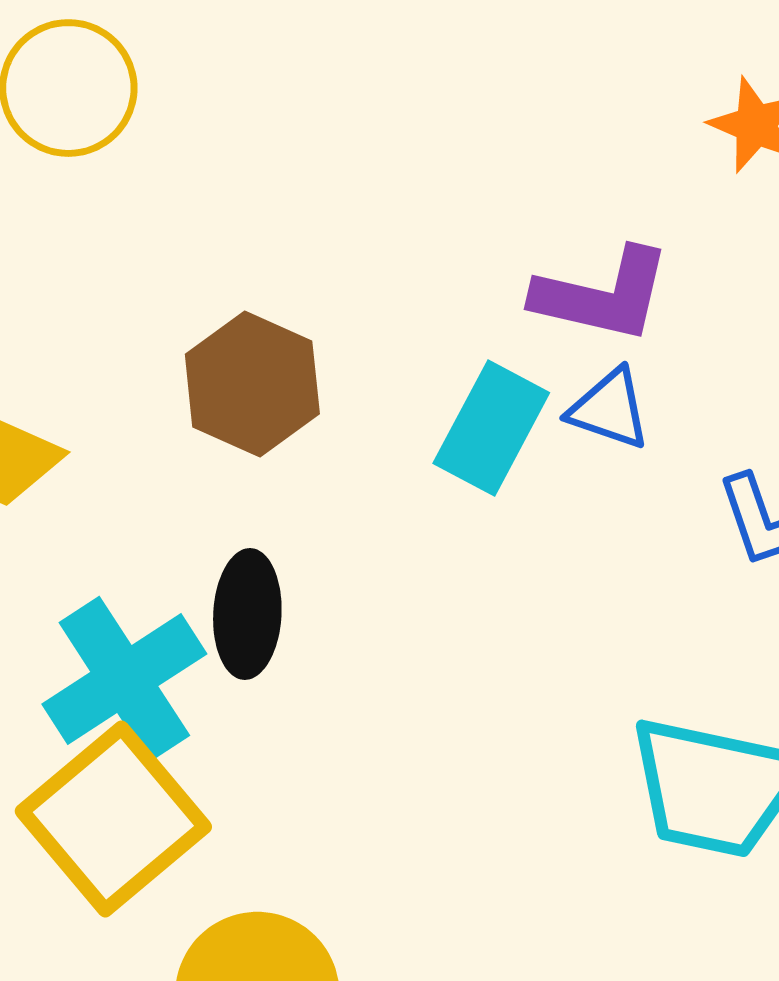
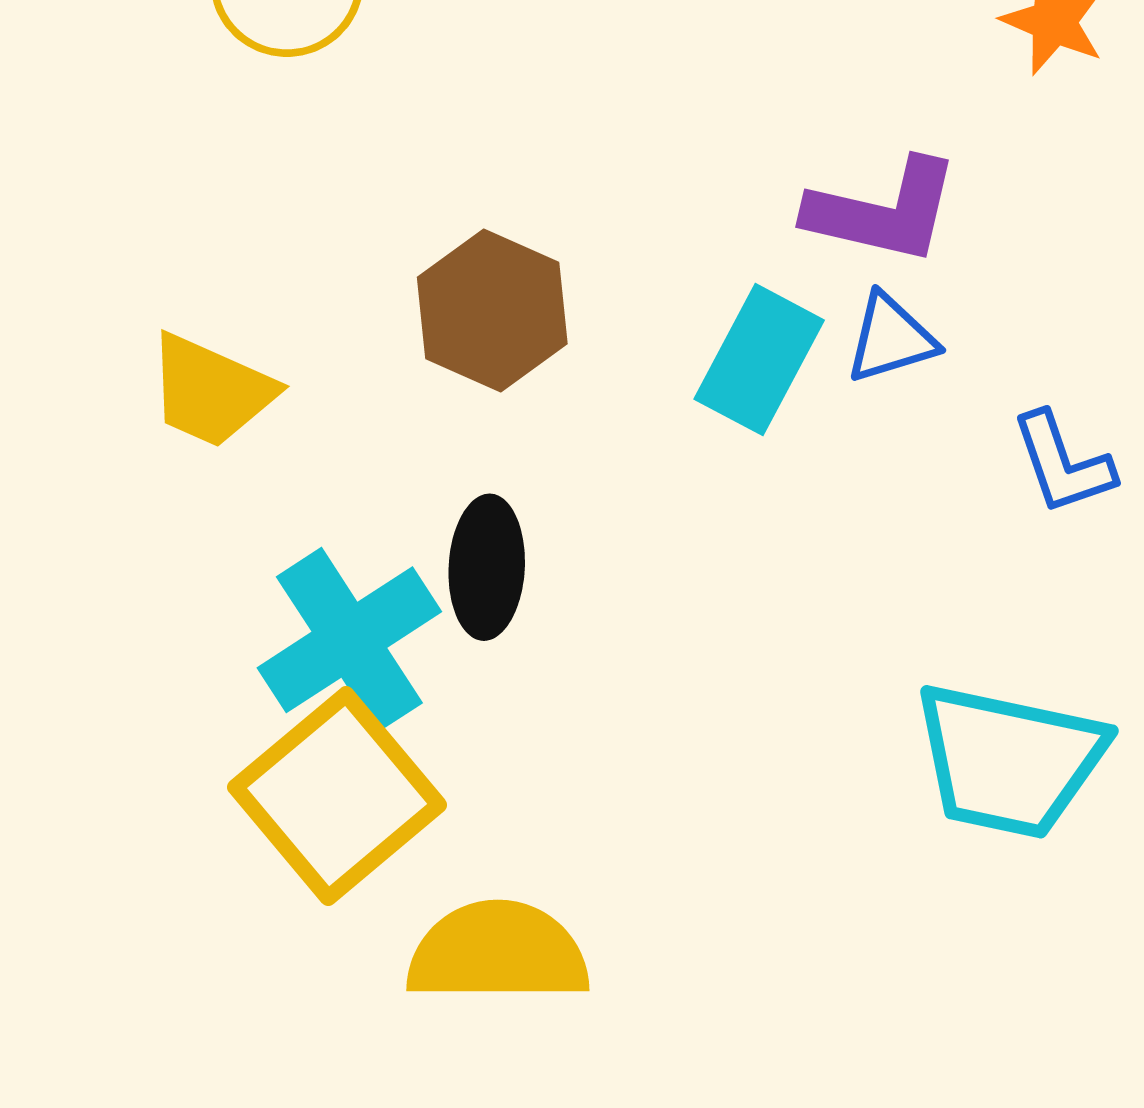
blue triangle: (609, 409) -> (891, 338), turned -36

